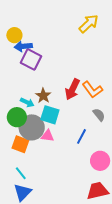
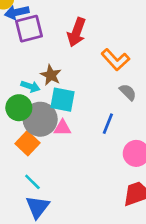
purple square: (31, 59) -> (29, 29), turned -35
red arrow: (72, 89) -> (77, 32), moved
orange square: (20, 144) -> (28, 143), turned 30

